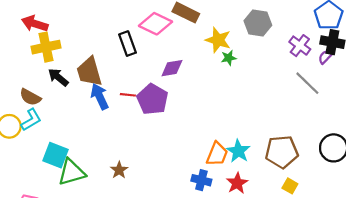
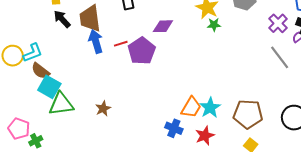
red line: (128, 95) -> (121, 44), turned -32
brown semicircle: (30, 97) -> (40, 71), moved

